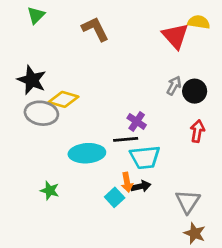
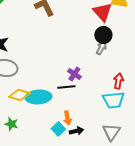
black circle: (195, 91) -> (103, 35), moved
yellow diamond: (63, 99) -> (19, 95), moved
cyan trapezoid: (145, 157) -> (113, 100), moved
black arrow: (141, 186) -> (76, 131), moved

